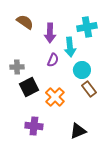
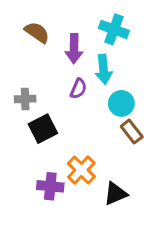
cyan cross: (87, 27) -> (114, 29), moved, turned 30
orange cross: (55, 97) -> (81, 170), moved

